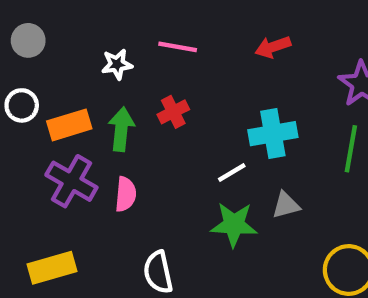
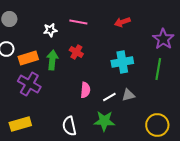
red cross: (173, 112) -> (76, 52), turned -32
white line: (232, 173) -> (109, 97), moved
pink semicircle: (126, 194) -> (85, 90), moved
green star: (234, 225) -> (104, 121), moved

